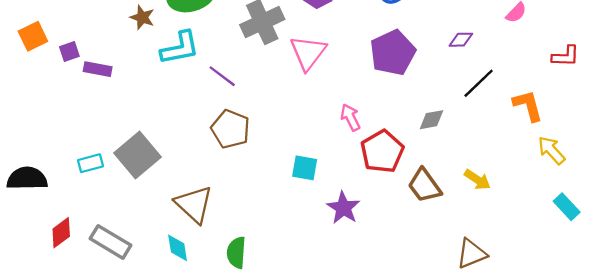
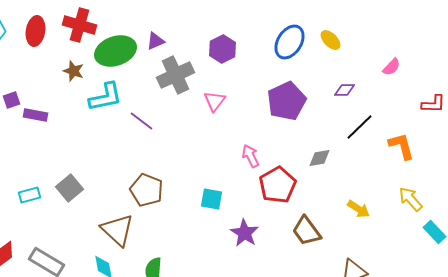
pink triangle: (308, 53) -> (214, 101), size x0.7
brown pentagon: (230, 129) -> (146, 190), moved
yellow arrow: (551, 150) -> (410, 199), moved
gray square: (138, 155) -> (70, 188), size x0.7
brown trapezoid: (424, 186) -> (306, 231), moved

